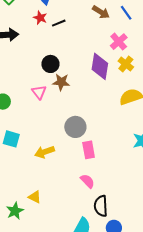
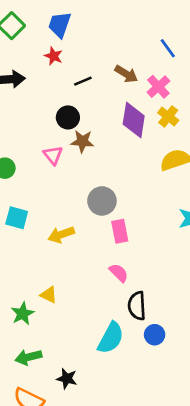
brown arrow: (101, 12) -> (126, 74), moved
black line: (59, 23) -> (83, 81), moved

